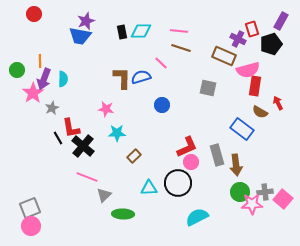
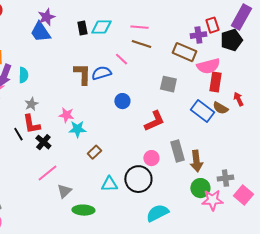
purple rectangle: (281, 21) -> (241, 17), size x1.4
blue trapezoid: (80, 36) -> (40, 32), turned 45
purple cross: (238, 39) -> (198, 35), turned -35
gray star: (52, 108) -> (31, 104), moved
pink star: (106, 109) -> (66, 115), moved
blue rectangle: (242, 129) -> (202, 111), moved
black cross: (83, 146) -> (43, 142), size x0.7
red L-shape: (187, 147) -> (154, 121), moved
pink line: (87, 177) -> (47, 173), turned -60
gray cross: (265, 192) -> (225, 178), moved

